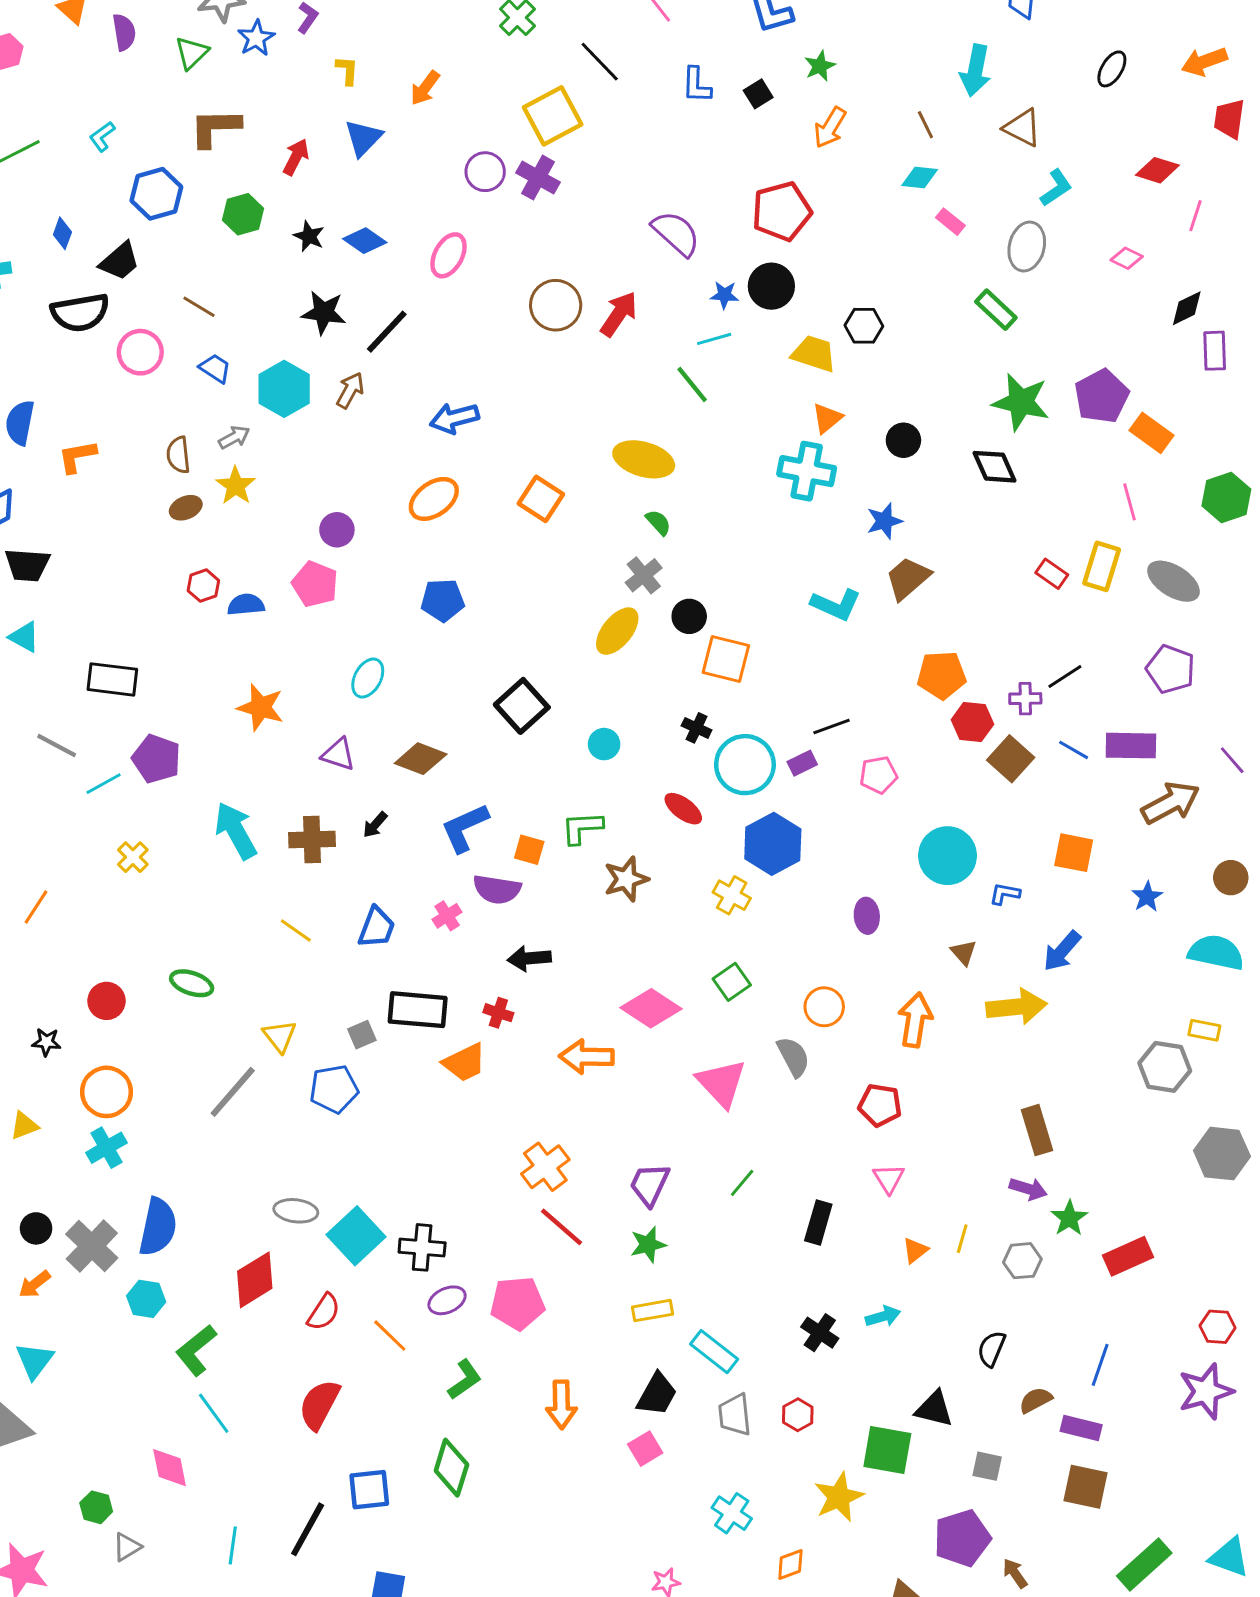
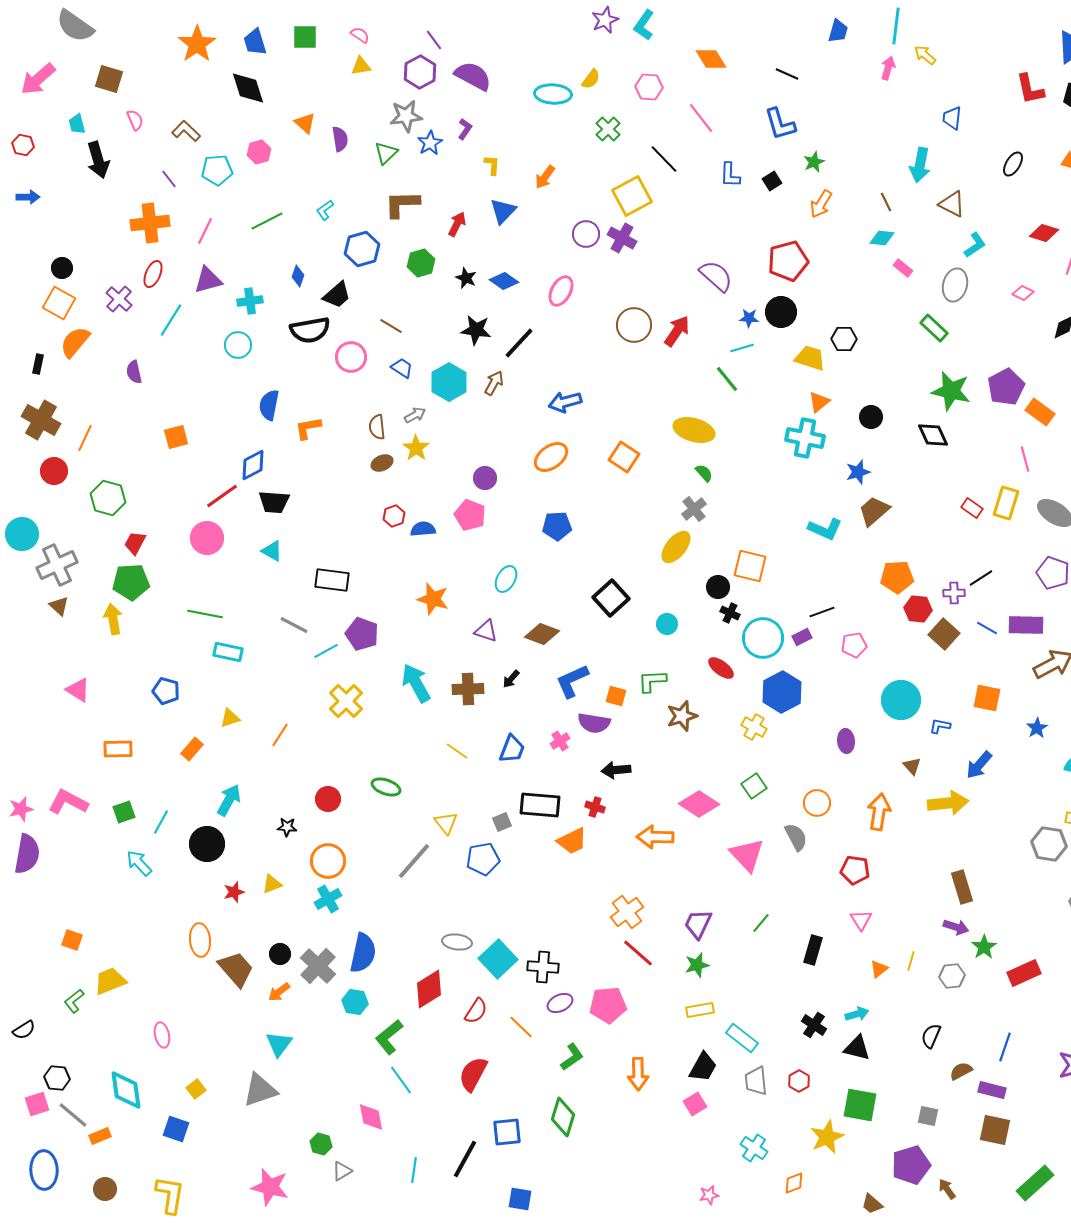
black circle: (689, 616) -> (718, 587), moved
yellow cross: (133, 857) -> (346, 701), size x1.6
black triangle: (934, 1409) -> (857, 1048), moved

